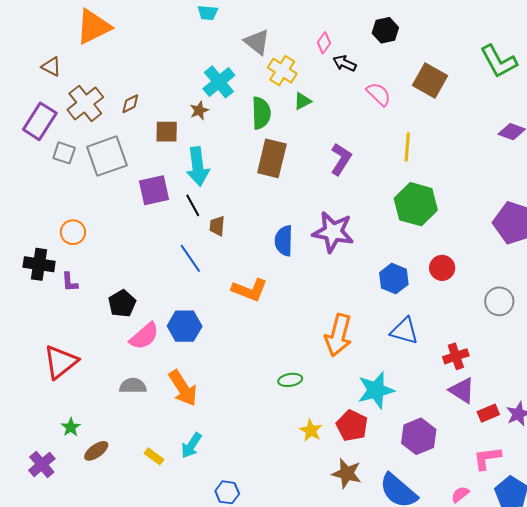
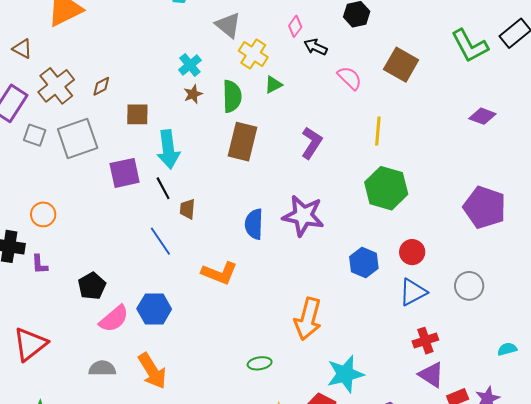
cyan cross: (219, 82) -> (190, 65), size x0.7
brown star: (199, 110) -> (193, 94), moved
blue triangle: (404, 331) -> (413, 292), moved, turned -44

